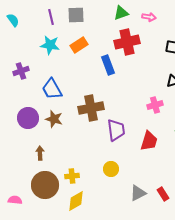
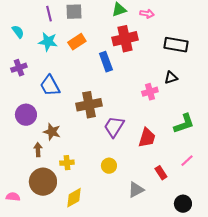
cyan semicircle: (13, 20) -> (18, 32), moved
pink cross: (155, 105) -> (150, 92), moved
brown star: (54, 119) -> (52, 132), moved
purple trapezoid: (116, 130) -> (114, 127), turned -140
yellow cross: (72, 176) -> (67, 163), moved
red rectangle: (163, 194) -> (161, 173), moved

